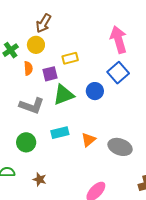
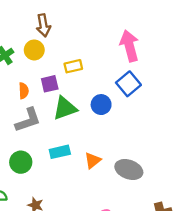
brown arrow: (43, 23) -> (43, 25), turned -42
orange semicircle: (28, 68) -> (24, 91), moved
gray L-shape: (32, 106) -> (28, 120), turned -40

